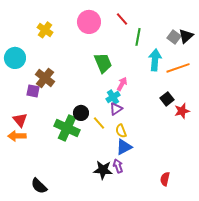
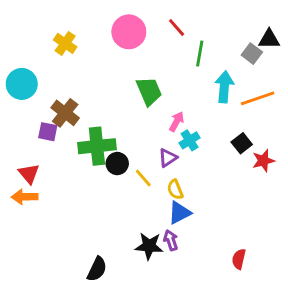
black triangle: (186, 36) -> (269, 39), moved, turned 42
cyan cross: (113, 97) -> (190, 140), moved
green cross: (67, 128) -> (97, 146), moved, turned -30
black semicircle: (39, 186) -> (97, 269), moved, turned -108

